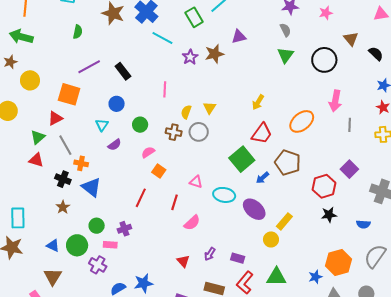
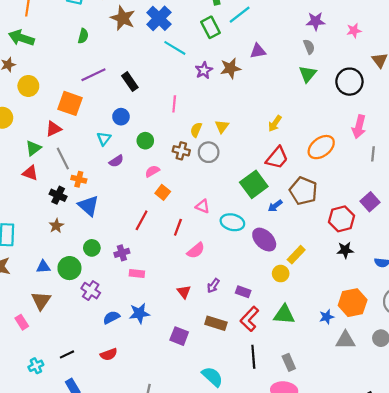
pink rectangle: (110, 245) -> (137, 274), moved
blue triangle: (53, 246) -> (43, 267), turned -32

